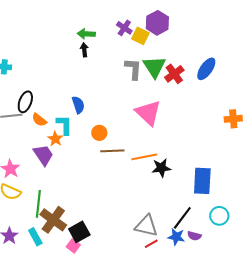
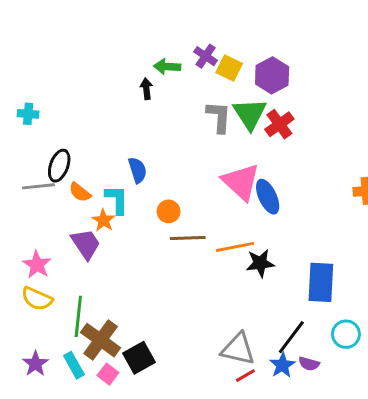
purple hexagon: (157, 23) -> (272, 75), moved
green arrow: (86, 34) -> (167, 67), moved
blue ellipse: (206, 69) -> (268, 197), moved, turned -60
blue star: (176, 237) -> (282, 365), turned 30
pink square: (73, 246) -> (108, 374), moved

